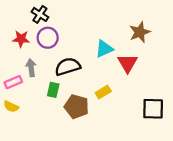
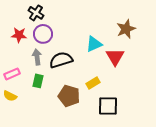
gray arrow: (31, 68) -> (37, 57), moved
green rectangle: (53, 90) -> (38, 81), moved
black square: (153, 109) -> (108, 106), moved

